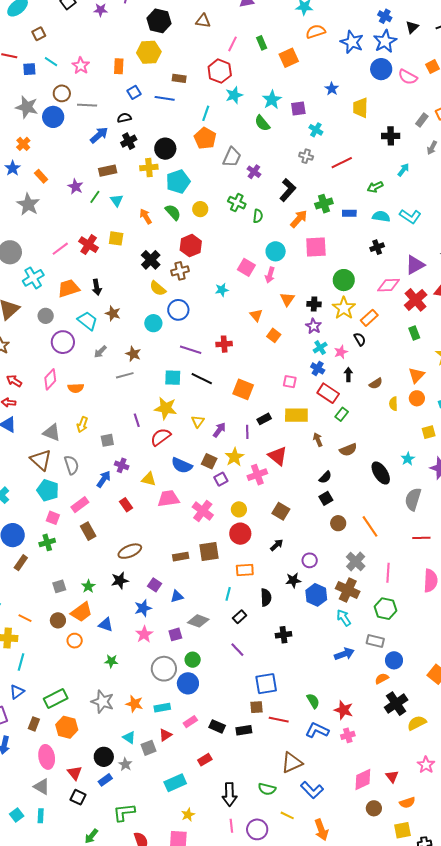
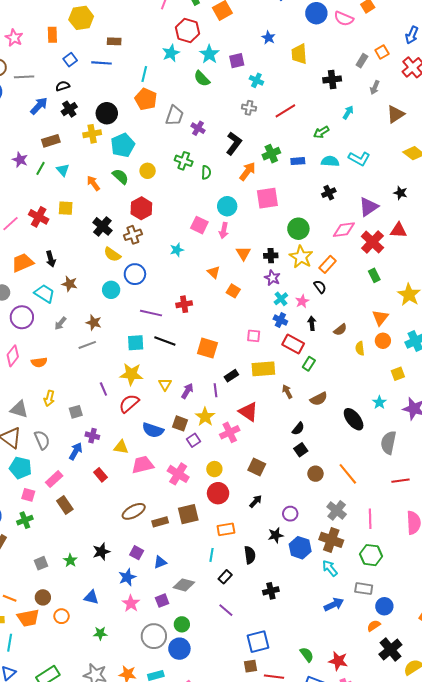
red hexagon: (220, 71) -> (188, 30), moved
brown ellipse: (130, 551) -> (134, 511), moved
orange trapezoid: (82, 612) -> (28, 618), moved, turned 30

